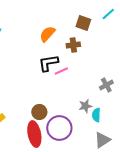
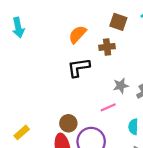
pink line: (61, 71) -> (108, 107), moved
gray star: (85, 106) -> (121, 86), moved

